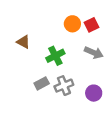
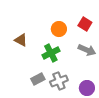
orange circle: (72, 24) -> (59, 29), moved
red square: (92, 25) -> (85, 24), turned -32

